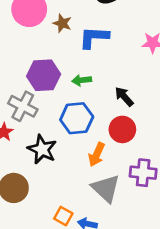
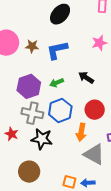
black arrow: (124, 97) -> (86, 78), moved
gray cross: (23, 106) -> (32, 113), moved

